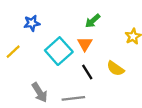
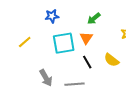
blue star: (32, 23) -> (52, 16), moved
cyan square: (59, 51) -> (64, 43), turned 30

